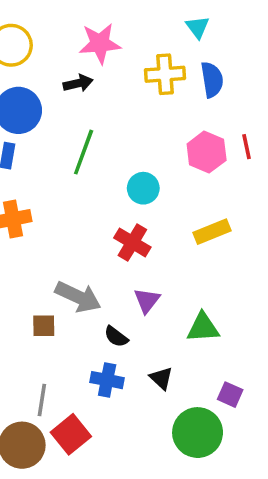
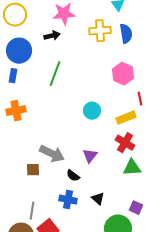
red line: (246, 147) -> (140, 99), moved
cyan circle: (143, 188) -> (92, 111), moved
red cross: (132, 243) -> (125, 143), moved
green triangle: (203, 328) -> (132, 168), moved

